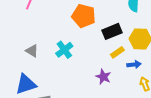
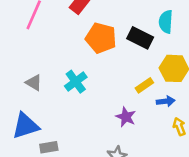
black rectangle: (112, 31) -> (140, 38), moved, turned 48

